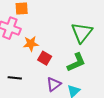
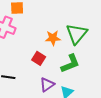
orange star: (31, 44) -> (53, 38), moved

